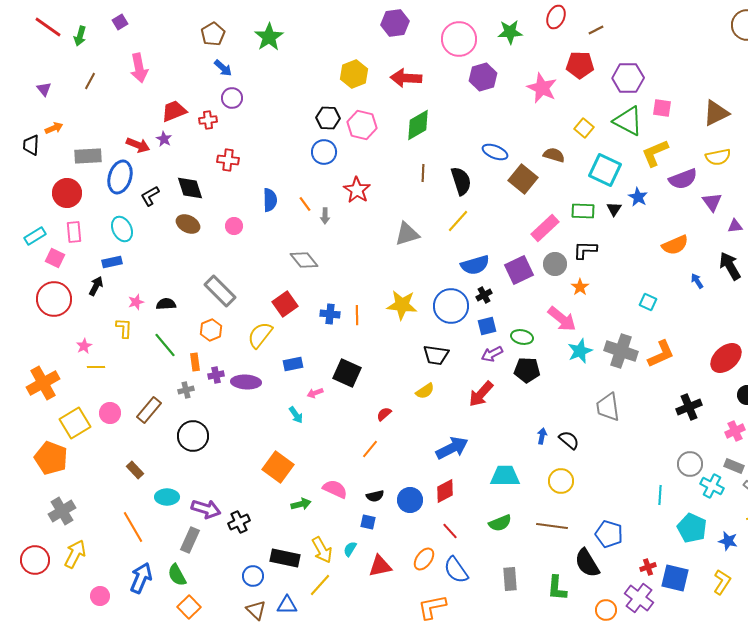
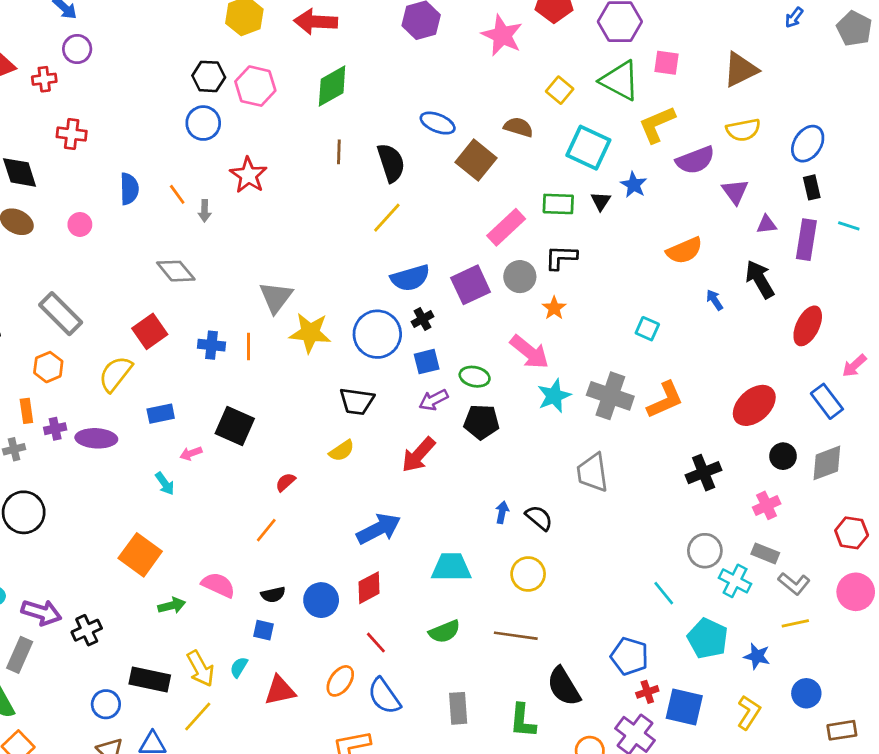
gray triangle: (407, 234) -> (276, 297), moved, turned -36
cyan line: (660, 495) -> (664, 593), turned -42
blue pentagon: (609, 534) -> (630, 656), moved

